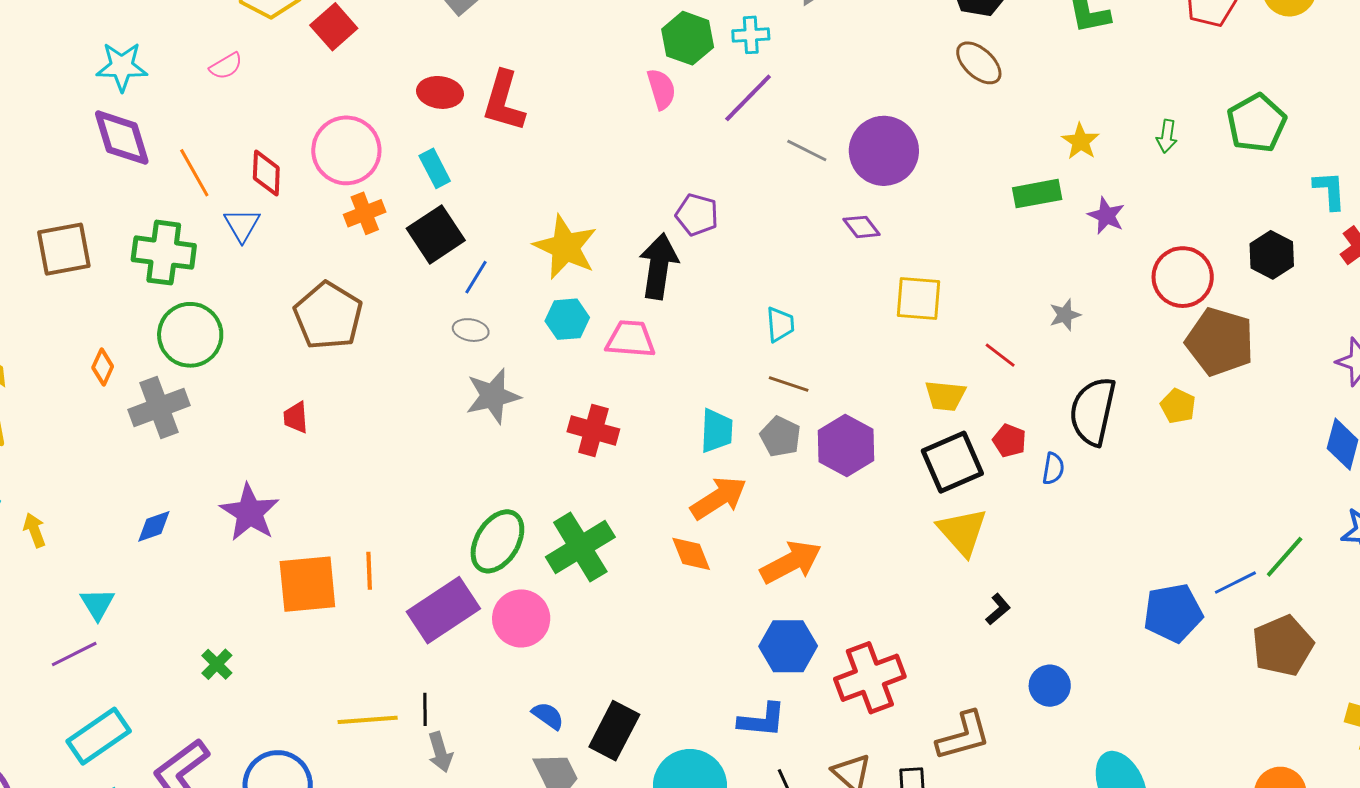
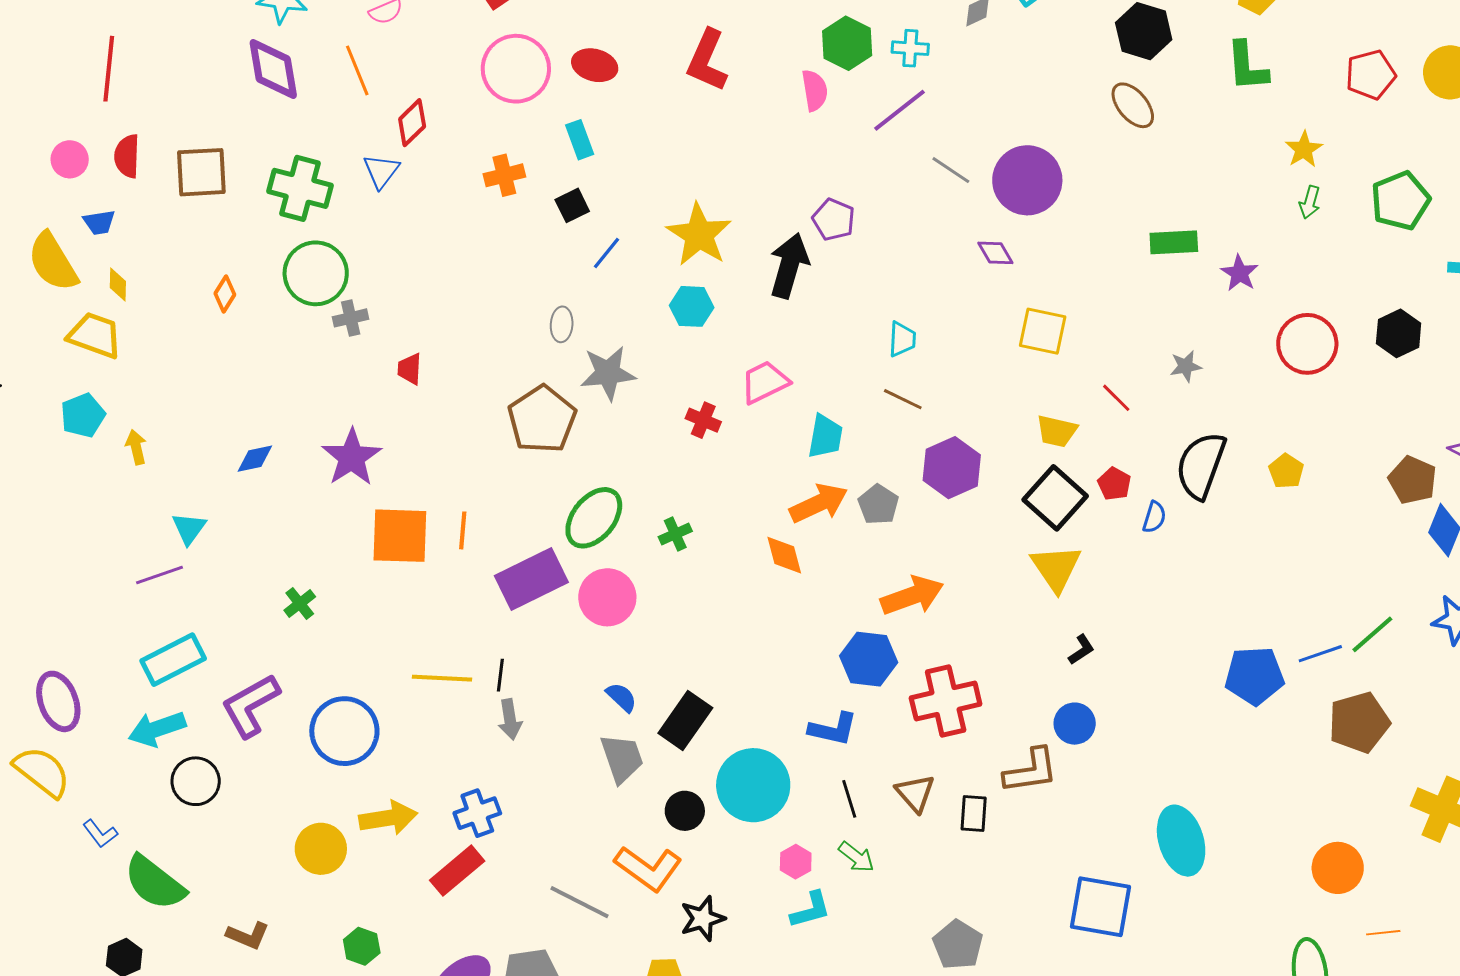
red L-shape: (504, 101) -> (707, 60), moved
yellow star: (1080, 141) -> (1304, 149), moved
pink circle: (346, 150) -> (516, 69), moved
orange line: (194, 173) -> (357, 70), moved
red diamond: (266, 173) -> (412, 123), turned 36
black square: (436, 234) -> (572, 205), size x0.6
brown pentagon: (328, 316) -> (542, 419), moved
gray ellipse: (471, 330) -> (562, 324), moved, turned 76
pink trapezoid: (630, 339) -> (765, 382), moved, turned -38
brown pentagon: (1220, 342) -> (1413, 480), moved, size x0.7
gray cross: (159, 407) -> (351, 318), moved, size x0.6
red cross: (593, 430) -> (703, 420), size x0.7
gray pentagon: (780, 437) -> (878, 505), moved
black square: (952, 462) -> (1055, 498), turned -32
green cross: (580, 547) -> (675, 534), size x0.5
orange arrow: (791, 562) -> (912, 596), moved
blue circle: (1050, 686) -> (1075, 724), moved

